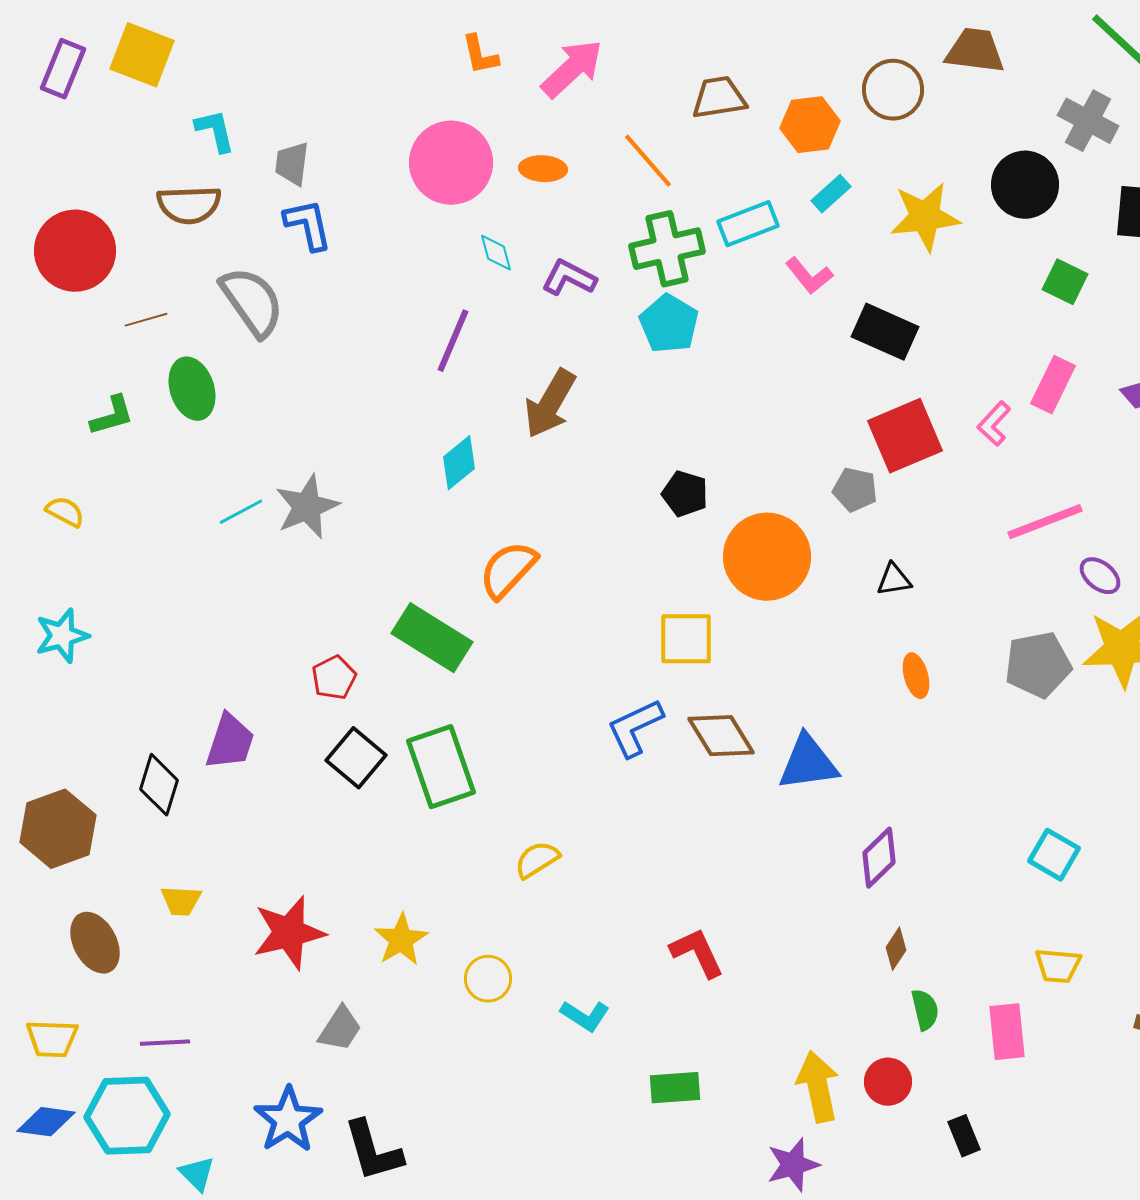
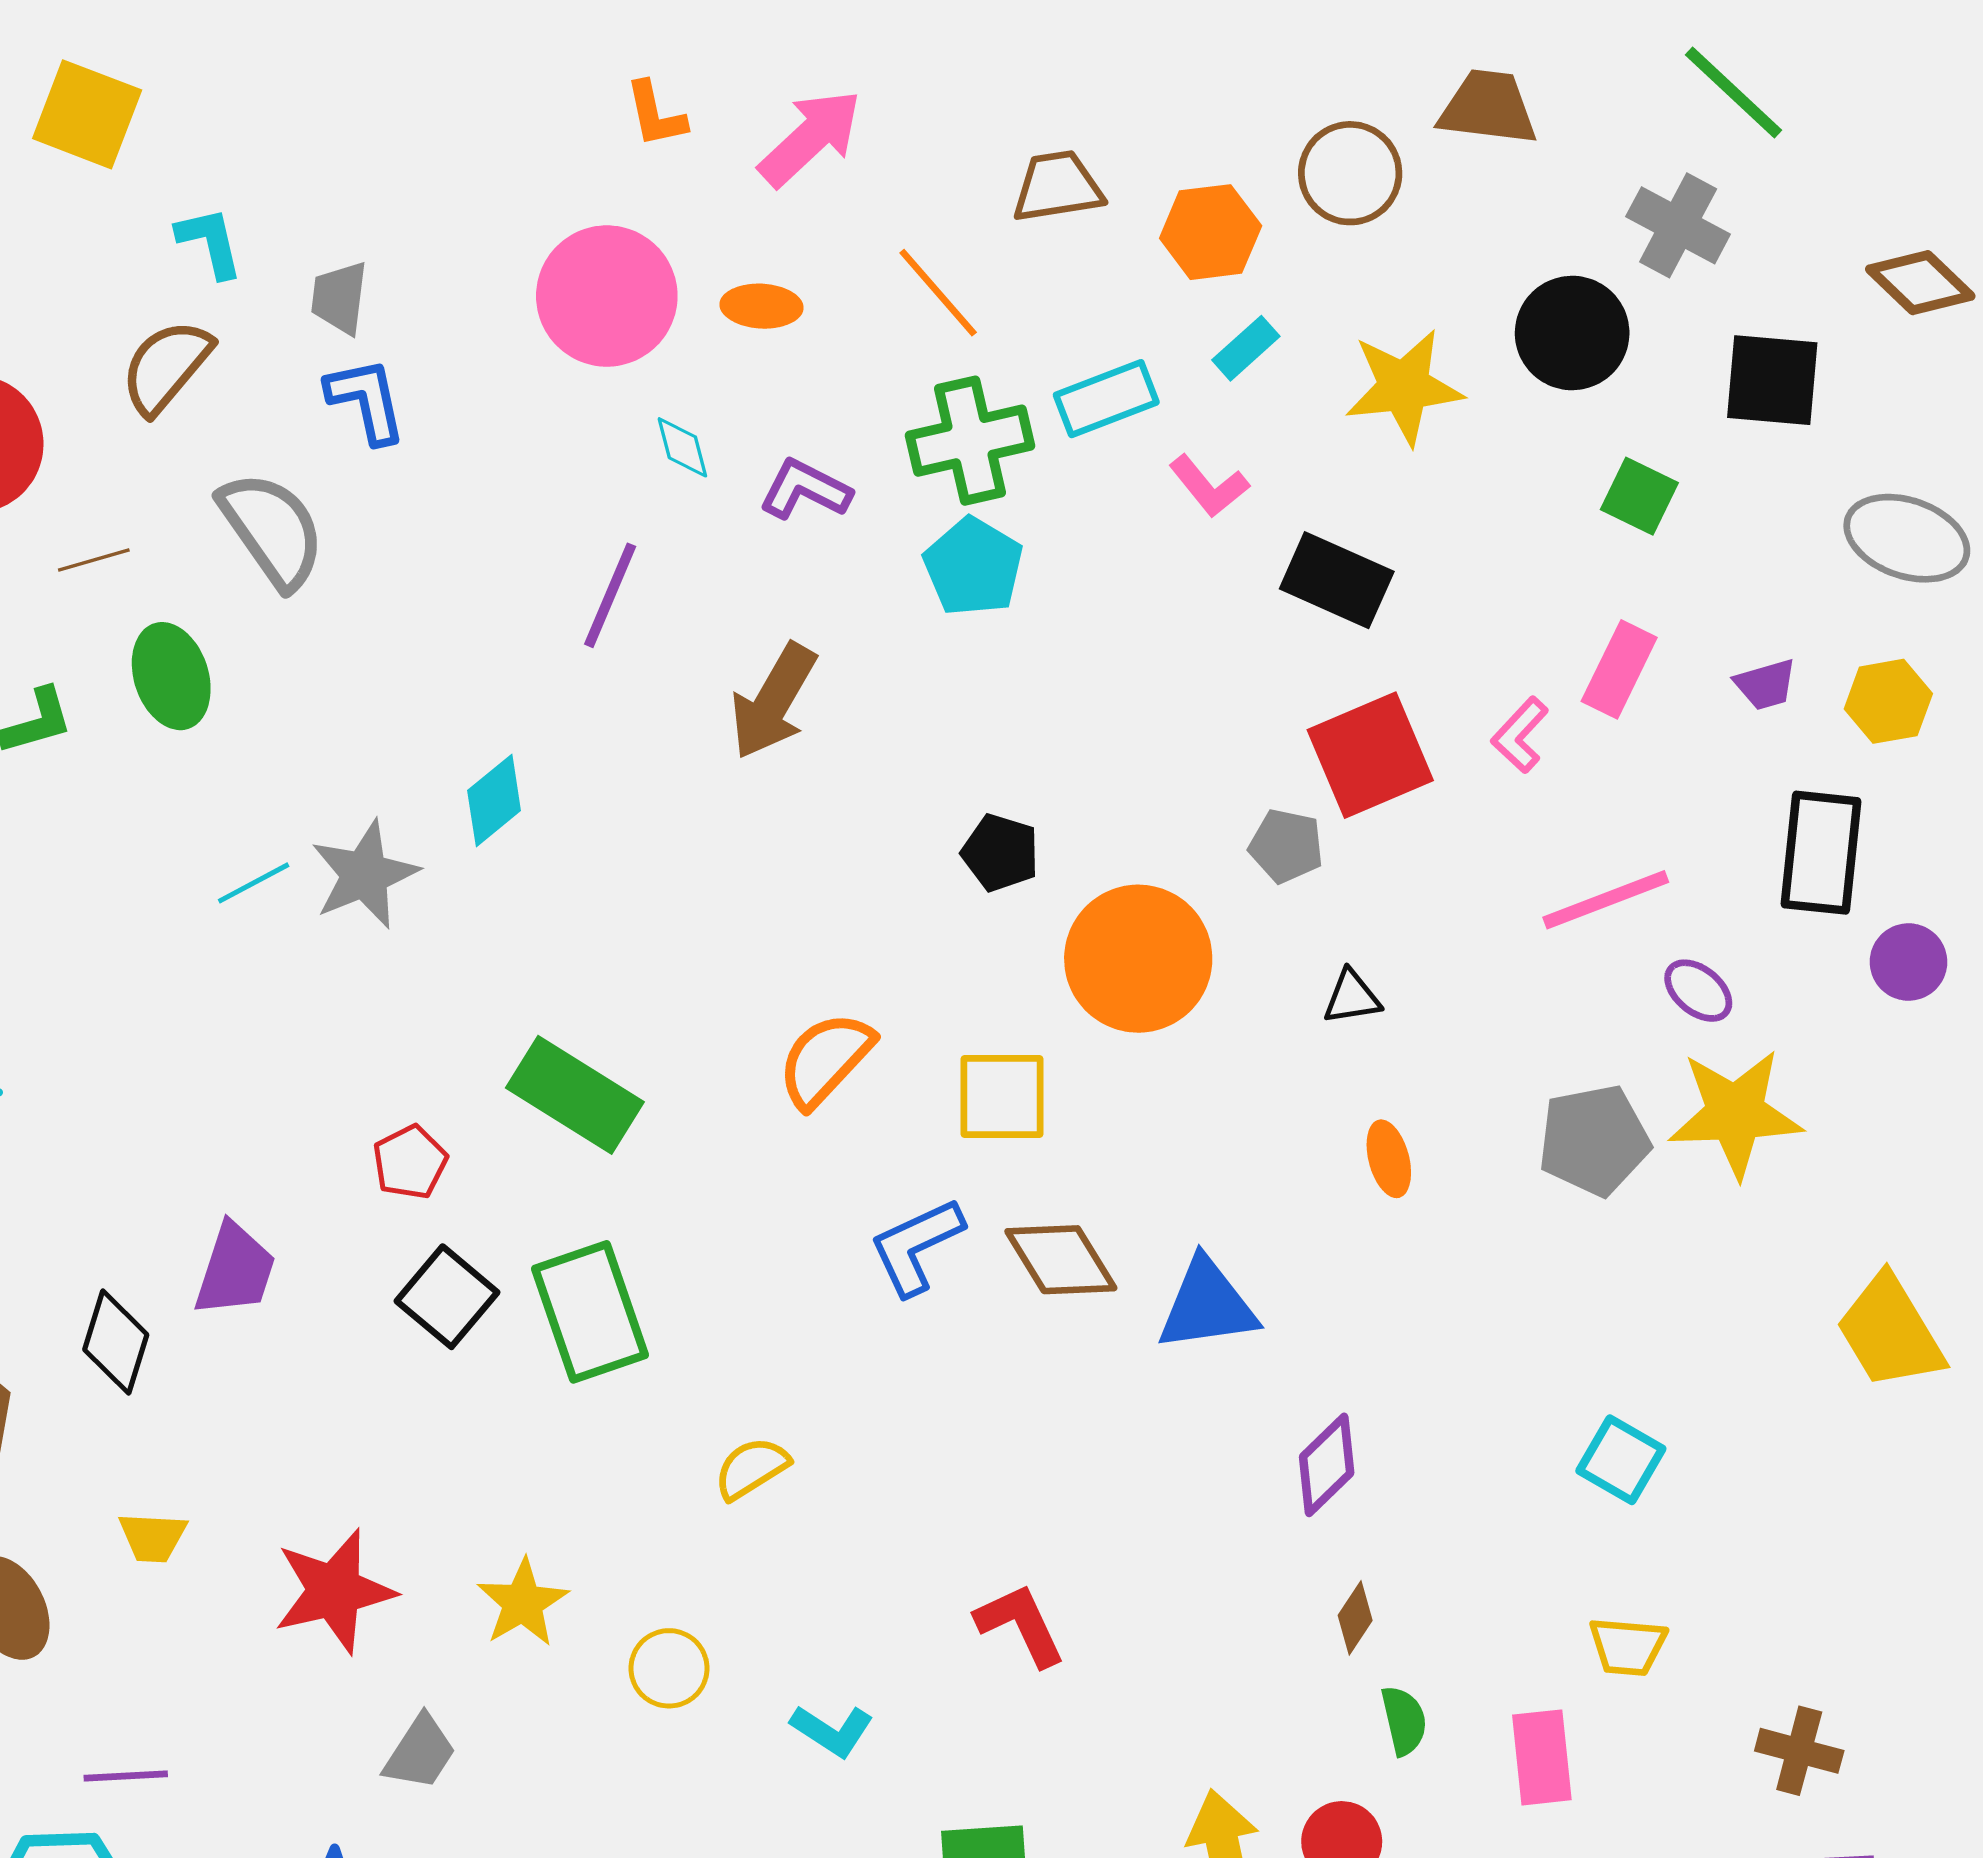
brown semicircle: (189, 205) -> (166, 367), turned 132
cyan diamond: (459, 463) -> (494, 801), moved
orange semicircle: (508, 570) -> (825, 1060), moved

